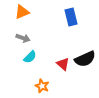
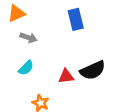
gray arrow: (23, 38) -> (28, 38), moved
red triangle: (63, 64) -> (66, 76), turned -48

